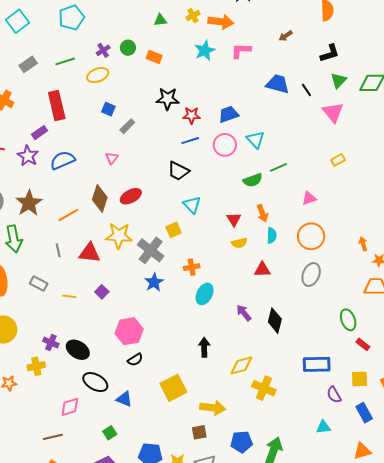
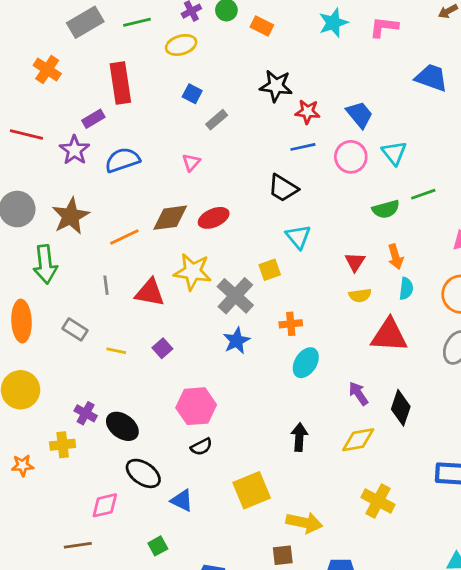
gray rectangle: (28, 64) -> (85, 22), size x1.4
blue trapezoid: (229, 114) -> (360, 115), turned 65
brown diamond: (100, 199) -> (170, 218), turned 60
red triangle: (262, 270) -> (389, 335), size x1.6
yellow diamond: (241, 365) -> (358, 440), moved

